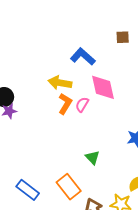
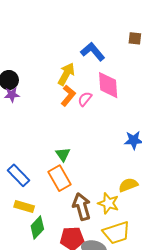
yellow arrow: (60, 83) -> (66, 74), turned 100
green triangle: (92, 157) -> (63, 154), moved

